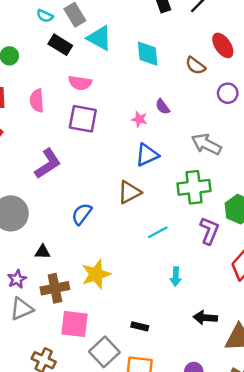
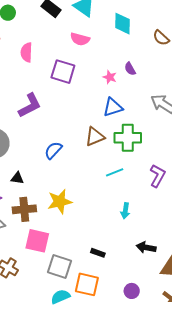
pink semicircle: (80, 83) -> (80, 39), moved
green cross: (194, 187) -> (128, 138), moved
black rectangle: (140, 326) -> (98, 253), moved
gray square: (104, 352) -> (59, 267), turned -35

